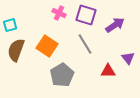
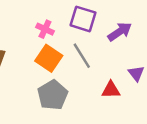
pink cross: (59, 13) -> (45, 29), moved
orange square: (47, 46) -> (49, 58), moved

